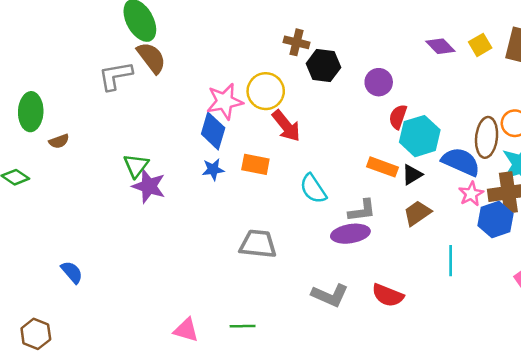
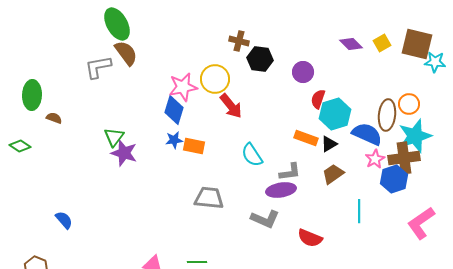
brown semicircle: (59, 141) -> (54, 118), turned -140
orange rectangle: (255, 164) -> (194, 146), moved
gray L-shape: (330, 295) -> (265, 219), moved

